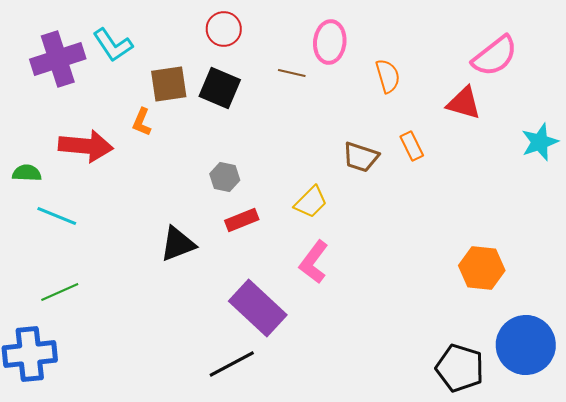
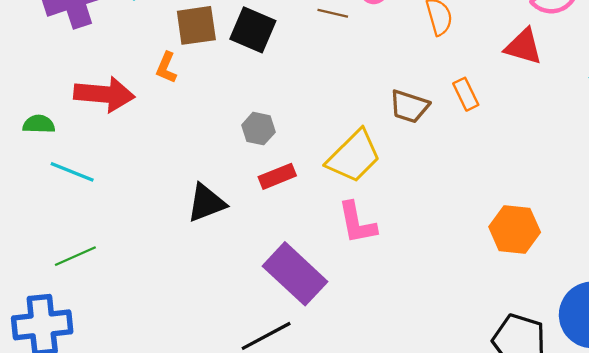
yellow trapezoid: (311, 202) -> (354, 156), size x1.5
pink L-shape: (314, 262) -> (357, 223), turned -48
orange hexagon: (482, 268) -> (515, 229), moved

